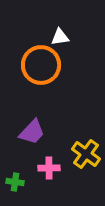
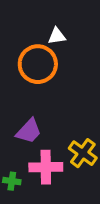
pink cross: (49, 168) -> (46, 167), size x1.5

